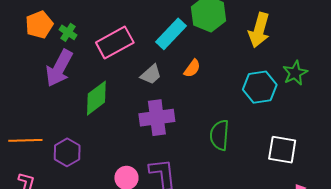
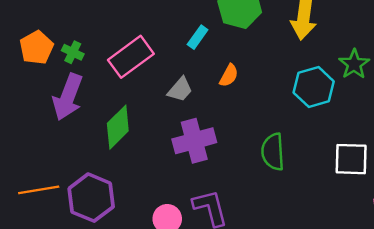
cyan rectangle: (171, 34) -> (198, 37), size x0.6
purple hexagon: (67, 152) -> (91, 198), size x1.4

